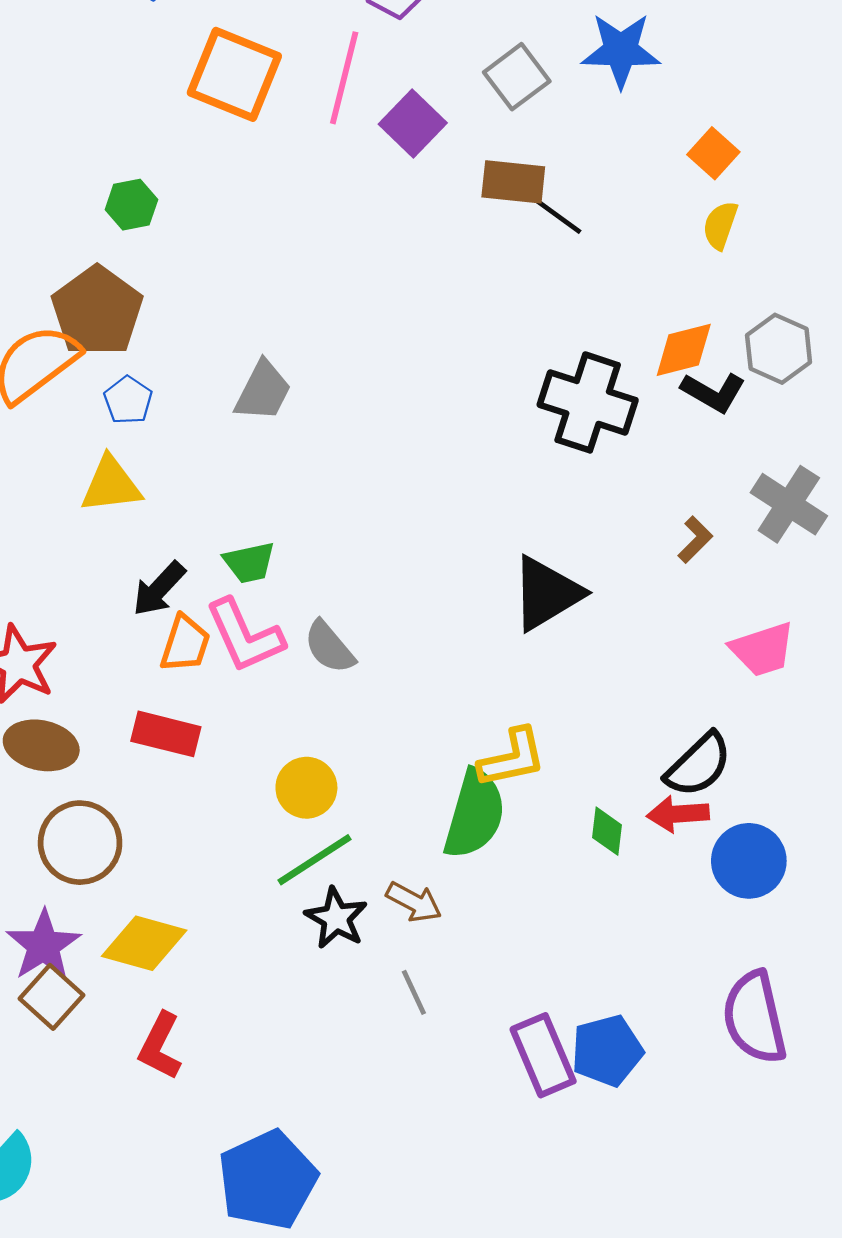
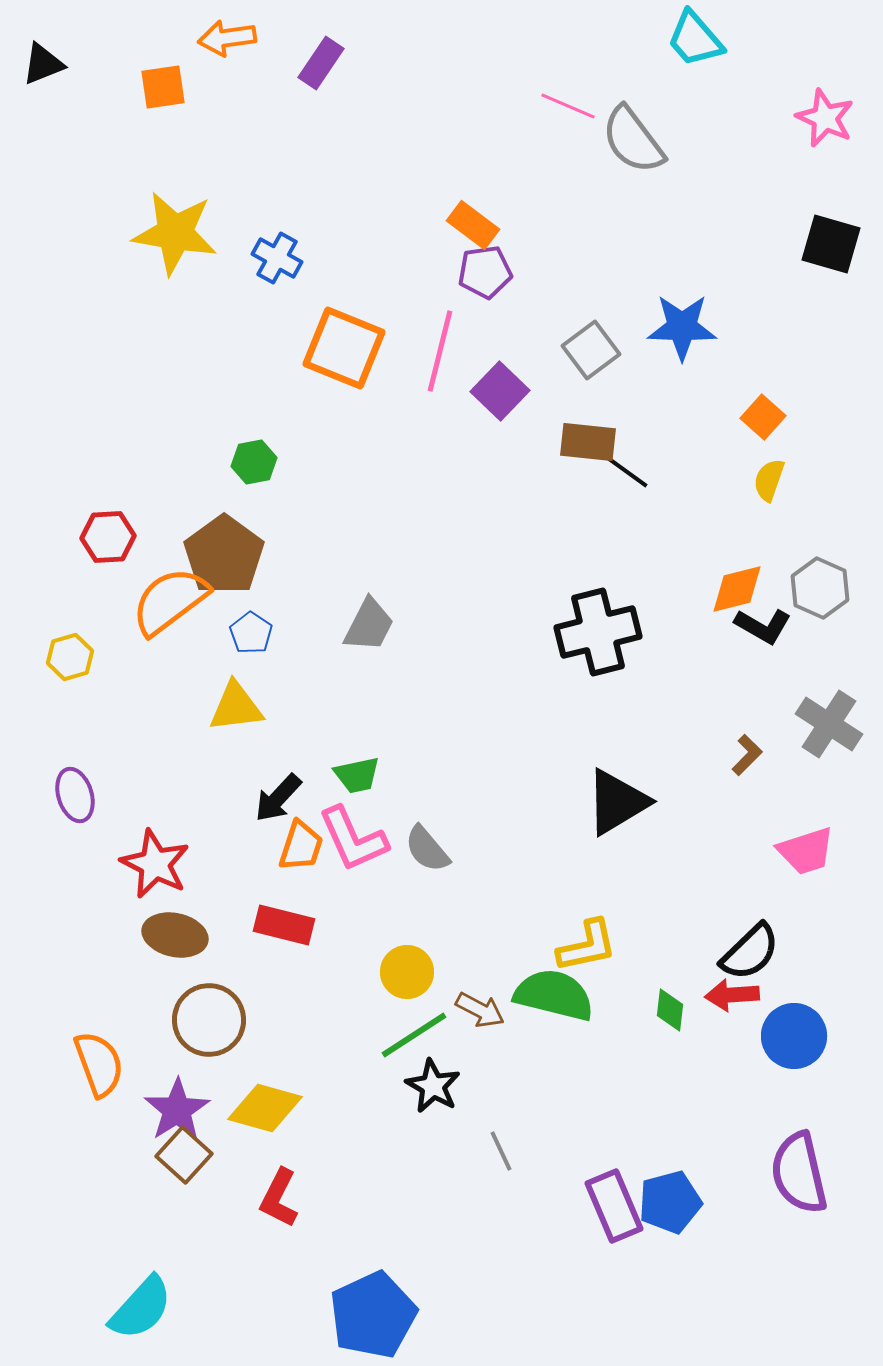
black cross: (588, 402) -> (598, 632), moved, turned -32
green semicircle: (474, 814) -> (554, 995), turned -92
brown arrow: (414, 902) -> (480, 1010), moved

